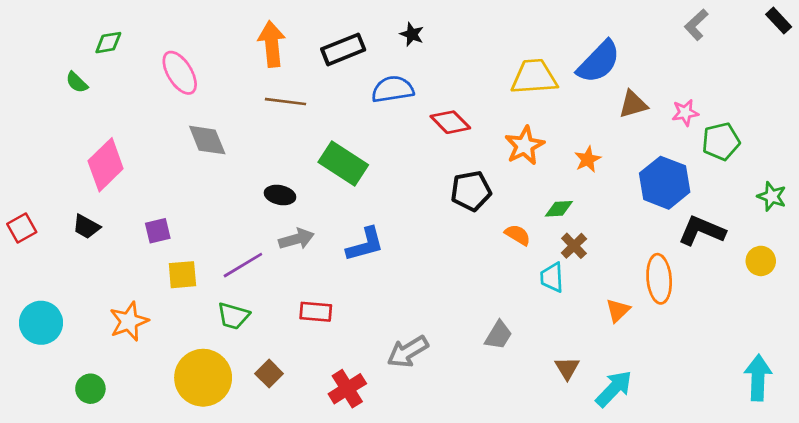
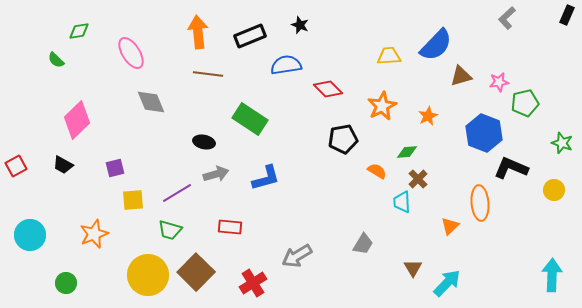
black rectangle: (779, 21) -> (567, 15), turned 66
yellow trapezoid: (534, 77) -> (389, 56), size x0.7
brown square: (269, 374) -> (196, 272), size x1.8

